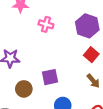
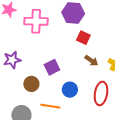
pink cross: (46, 24) -> (36, 21), size x1.6

